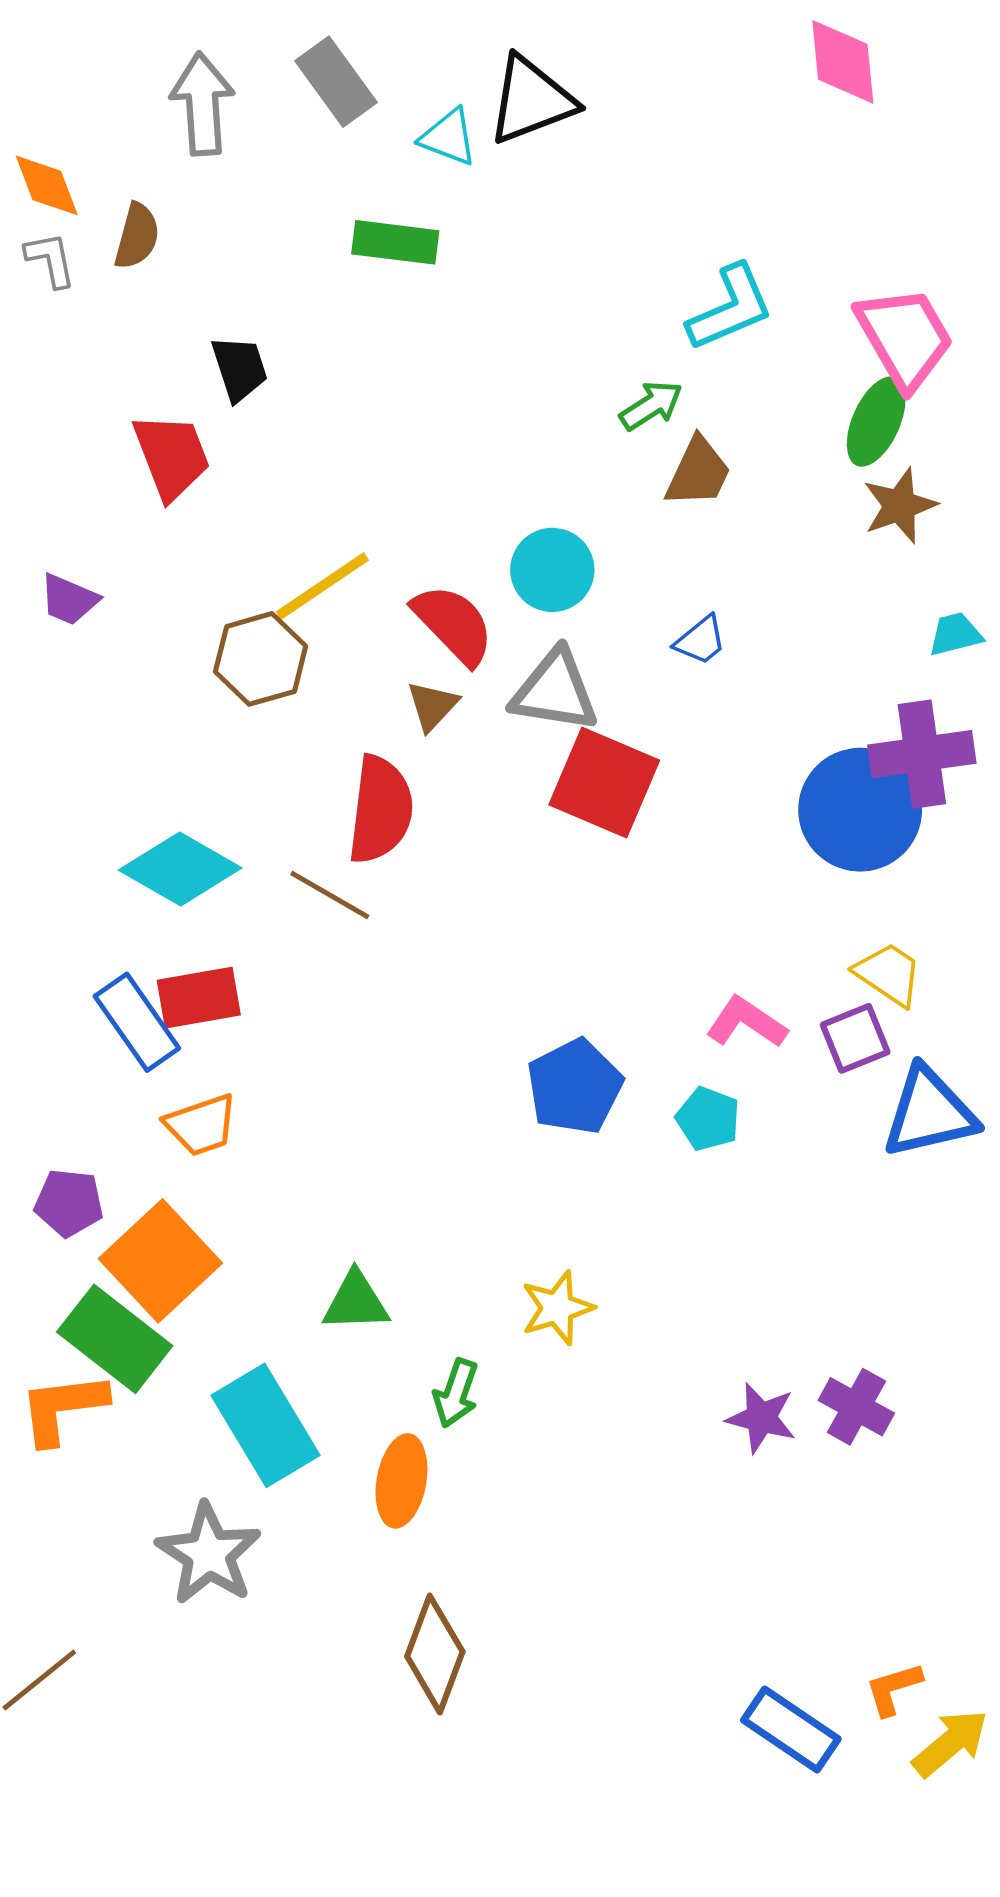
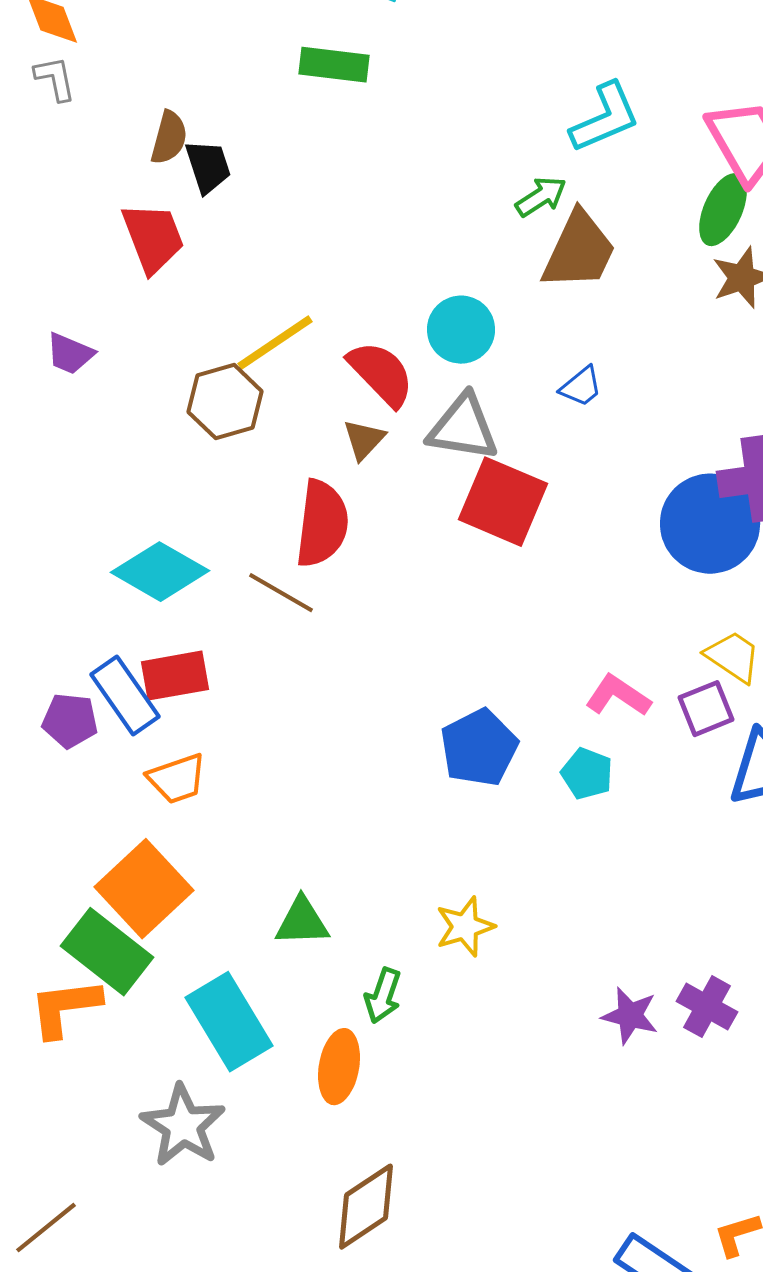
brown semicircle: (137, 236) -> (169, 138), moved
brown trapezoid: (698, 472) -> (579, 251), size x1.4
purple pentagon: (69, 1203) -> (70, 721), moved
brown diamond: (435, 1654) -> (366, 1207), turned 36

